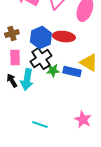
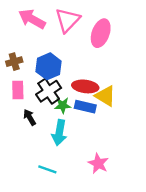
red ellipse: (64, 37) -> (85, 86), moved
cyan arrow: (27, 80) -> (59, 133), moved
black arrow: (12, 81) -> (30, 117), moved

